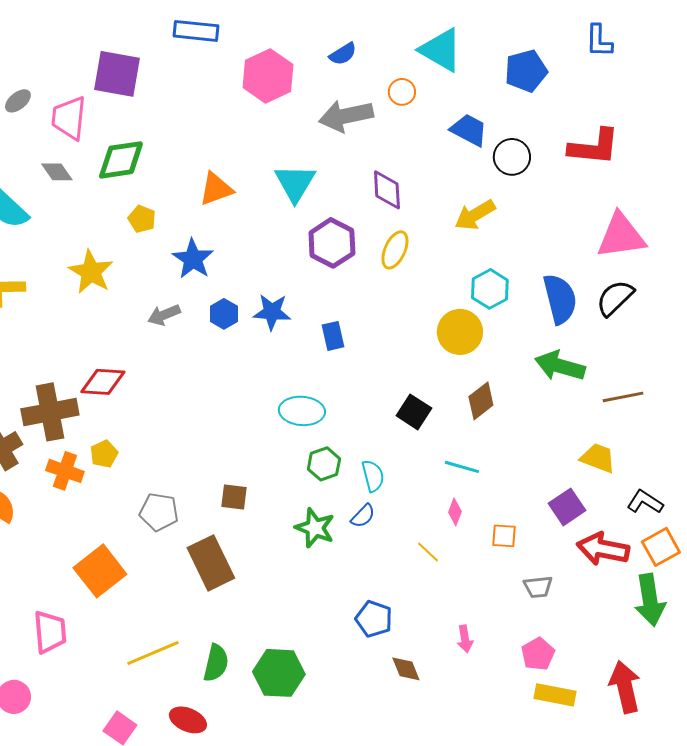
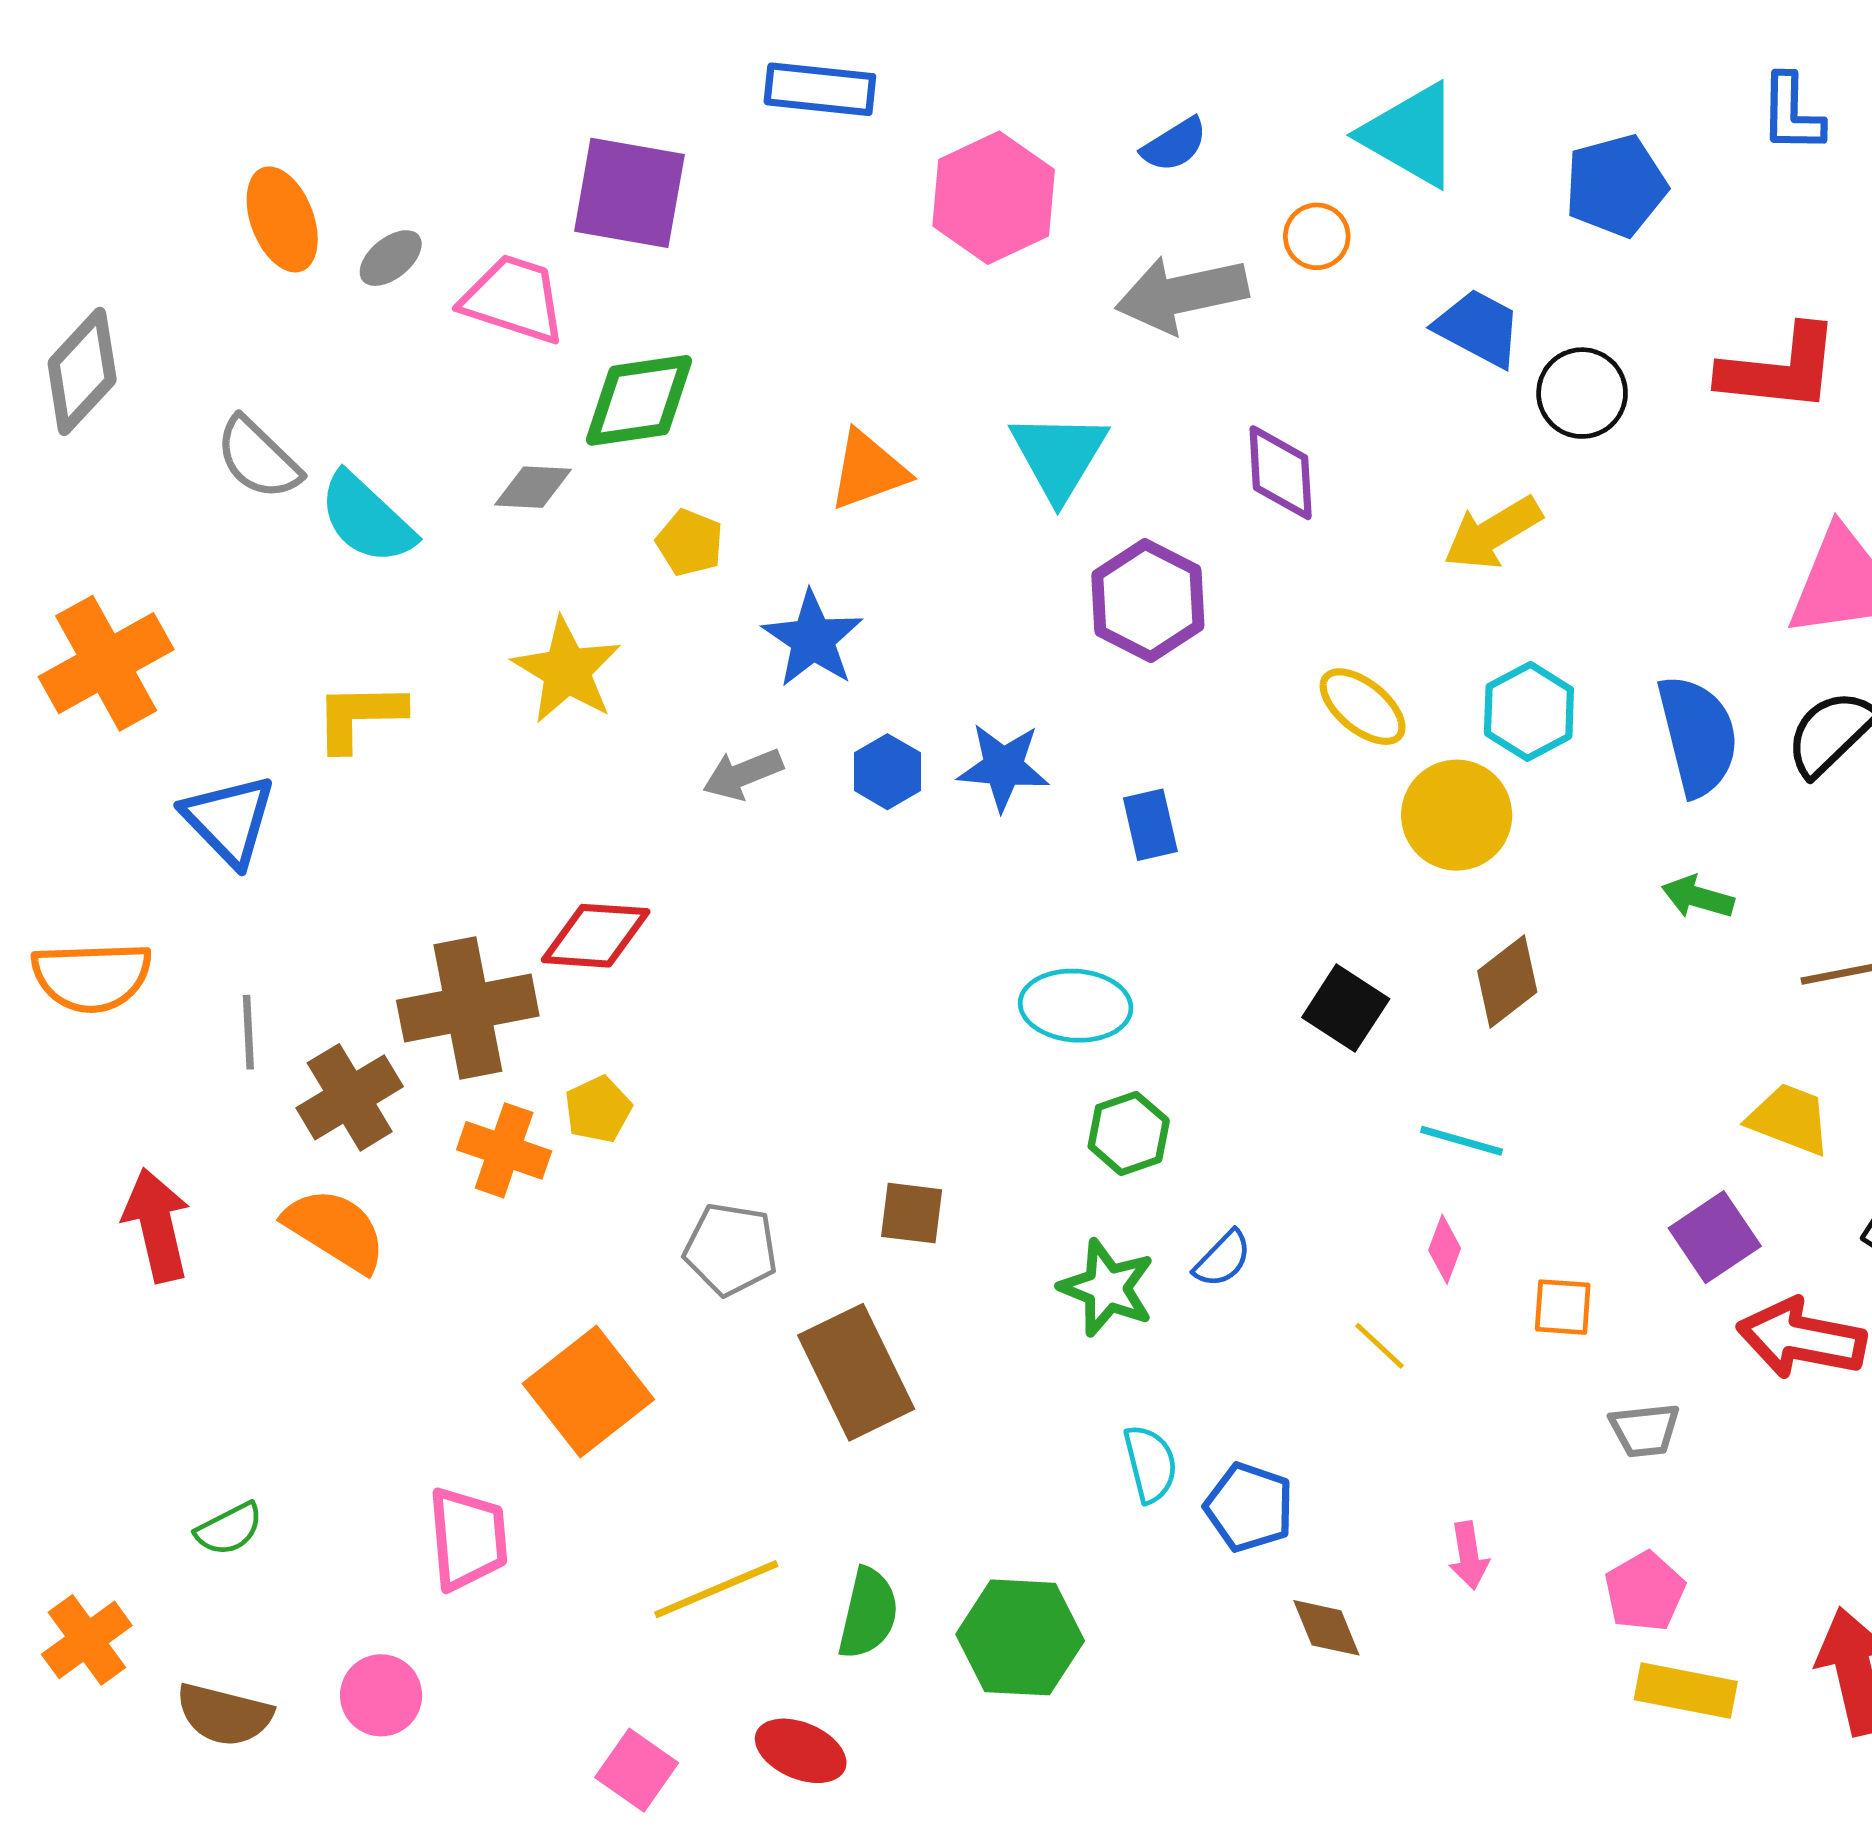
pink trapezoid: (69, 118) -> (514, 299), turned 102
gray diamond: (57, 172) -> (533, 487), moved, turned -52
yellow ellipse: (395, 250) -> (1363, 707), moved, turned -75
green arrow: (560, 366) -> (1698, 897), size x0.6
cyan semicircle: (373, 476) -> (1150, 1464), moved

